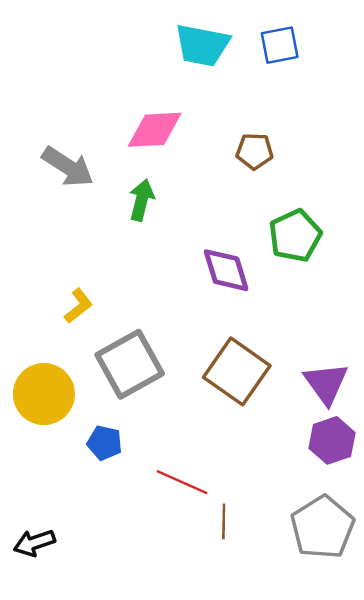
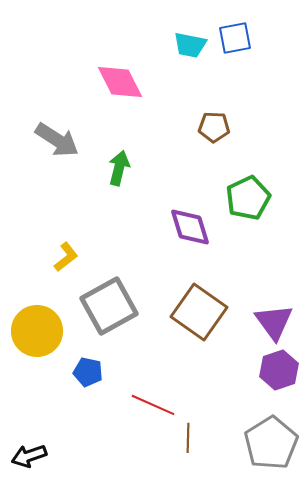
cyan trapezoid: (202, 45) -> (190, 45), moved, size x0.7
pink diamond: (155, 130) -> (120, 82), moved, turned 66

